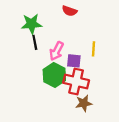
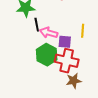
black line: (35, 42) -> (37, 25), moved
pink arrow: (57, 51) -> (49, 33), turned 78

